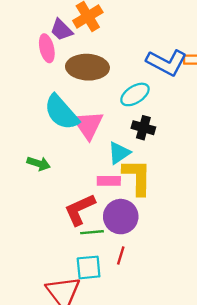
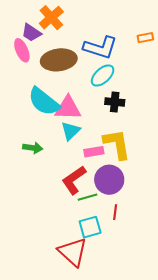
blue L-shape: (167, 62) -> (100, 48), moved
pink triangle: (88, 125) -> (68, 108), turned -44
cyan triangle: (119, 153) -> (70, 131), moved

